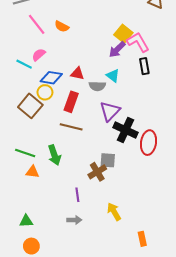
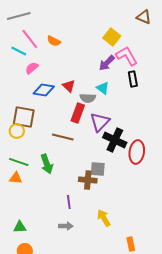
yellow square: (123, 34) -> (112, 37), moved
cyan line: (24, 64) -> (19, 51), moved
red triangle: (77, 74) -> (69, 86), turned 32
yellow circle: (45, 92) -> (17, 131), moved
red rectangle: (71, 102) -> (78, 113), moved
brown square: (30, 106) -> (24, 117), turned -30
orange triangle: (32, 172) -> (16, 178), moved
brown cross: (97, 172) -> (88, 180), turned 36

